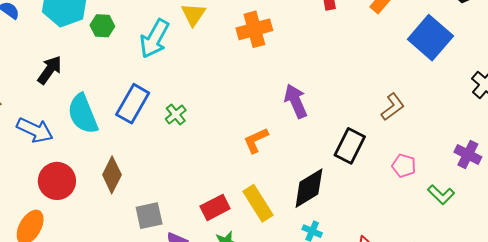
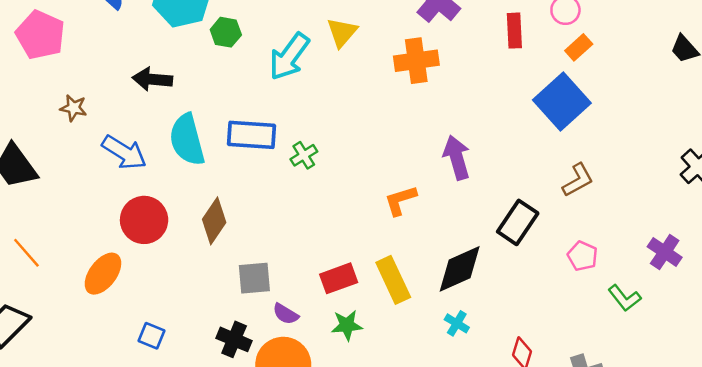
blue square: (430, 38) -> (562, 101), moved
black arrow: (50, 70) -> (152, 79), turned -128
blue rectangle: (133, 104) -> (251, 135), turned 57

